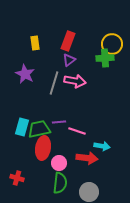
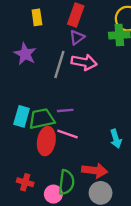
pink line: (77, 131) -> (68, 134), moved
cyan arrow: (102, 146) -> (116, 139), turned 63
red arrow: (87, 158) -> (95, 171), moved
pink circle: (59, 163) -> (53, 194), moved
red cross: (17, 178) -> (25, 182), moved

